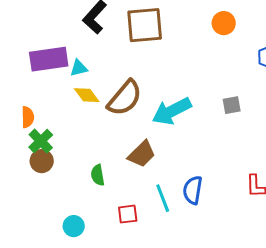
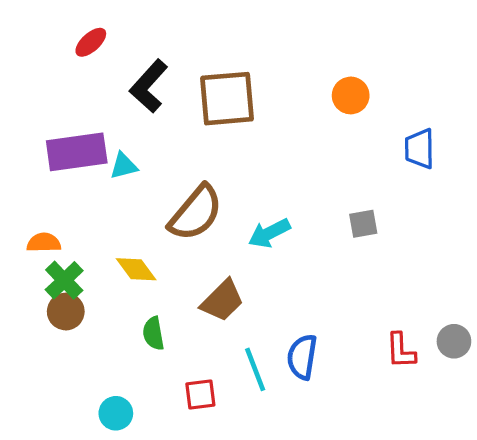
yellow diamond: (87, 95) -> (136, 269), moved
cyan arrow: (172, 111) -> (269, 233), size x0.7
orange semicircle: (28, 117) -> (44, 243), turned -90

